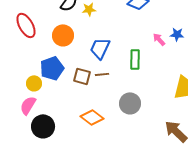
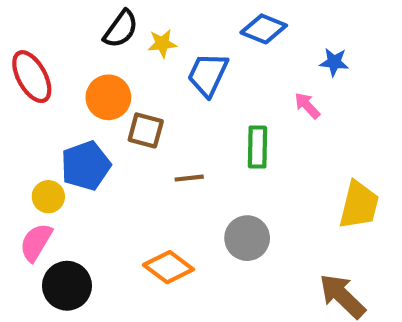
blue star: (177, 34) -> (334, 62), moved
blue trapezoid: (100, 48) -> (208, 75), moved
brown square: (82, 76) -> (146, 130), moved

